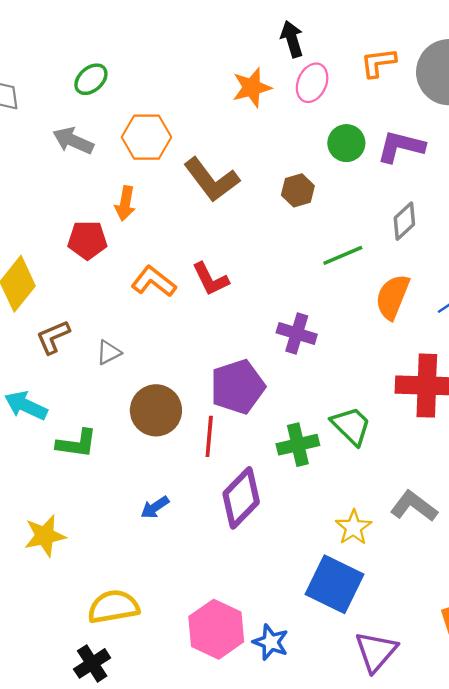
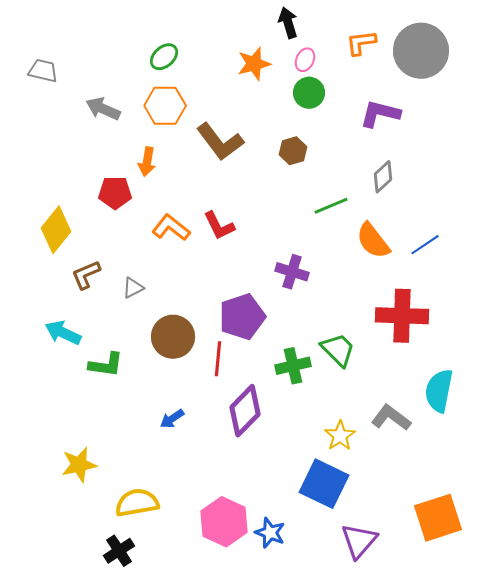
green ellipse: (91, 79) -> (164, 57), moved
pink ellipse: (312, 83) -> (305, 60), size x0.7
green circle: (346, 143) -> (309, 93), moved
orange semicircle: (393, 297) -> (373, 241), turned -60
yellow star: (45, 536) -> (79, 465), moved

